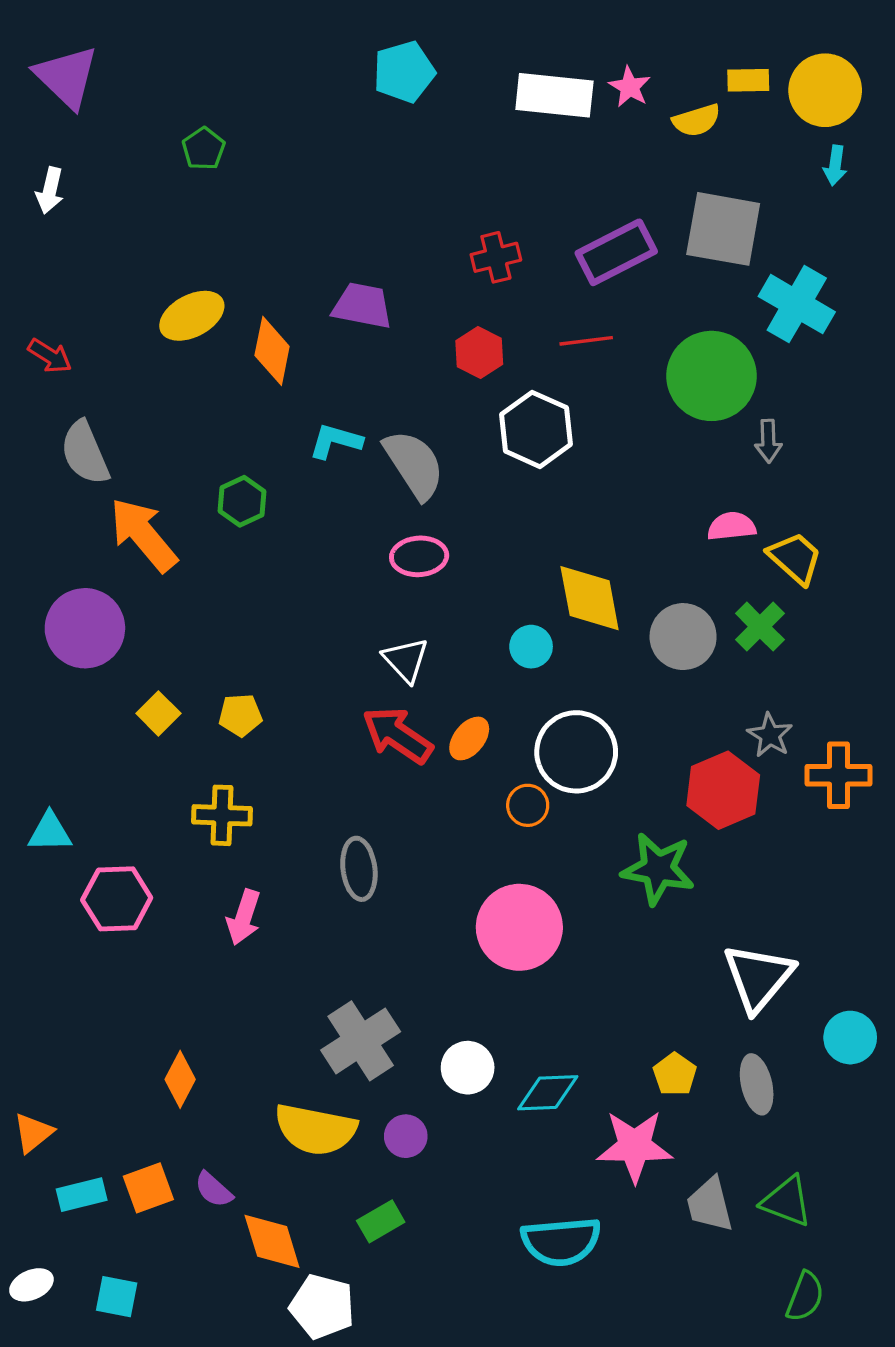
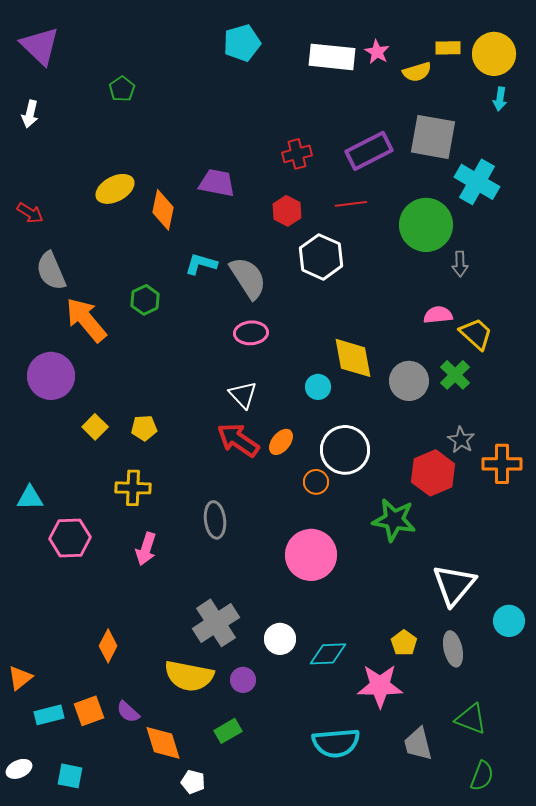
gray trapezoid: (710, 1205) -> (418, 744), moved
white pentagon: (322, 1307) -> (193, 782), size x0.6

